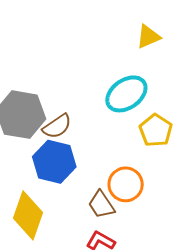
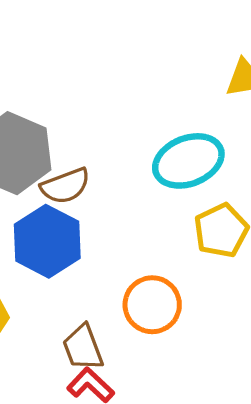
brown trapezoid: (101, 205) -> (83, 348), moved

